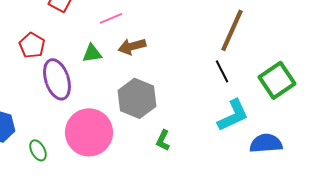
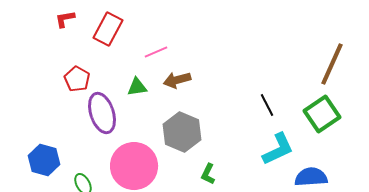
brown line: (232, 30) -> (332, 64), moved

